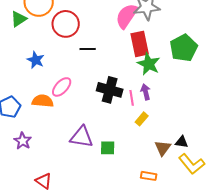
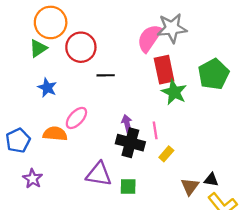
green triangle: (19, 19) -> (38, 48), moved
black cross: (110, 90) -> (130, 143), moved
purple arrow: (146, 92) -> (127, 124), moved

